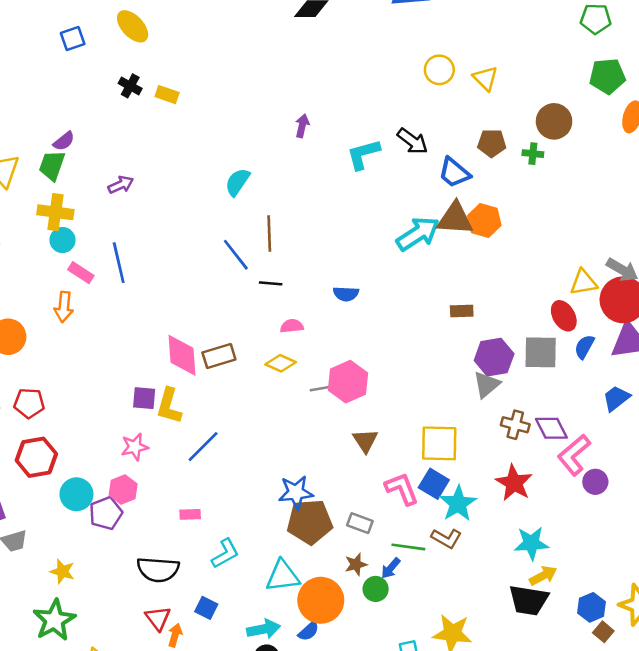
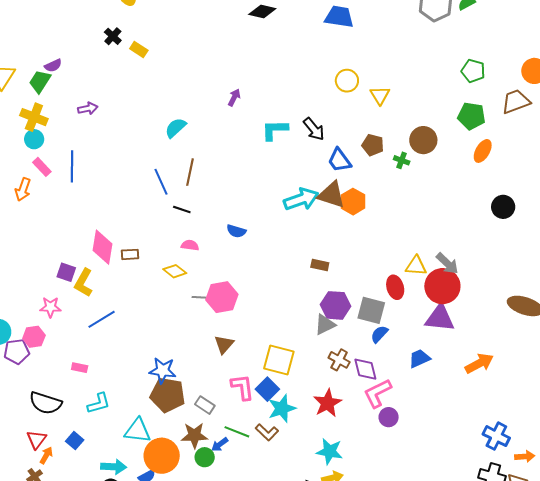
blue semicircle: (584, 347) -> (379, 334), moved
brown rectangle: (219, 356) -> (130, 254), size x0.7
brown star: (356, 564) -> (194, 435), size x1.5

